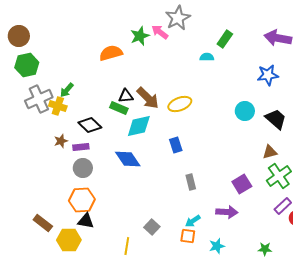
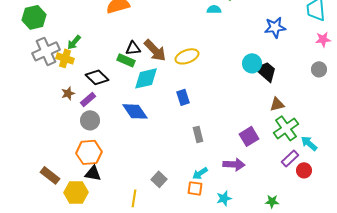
black trapezoid: (276, 119) -> (266, 71), moved
purple rectangle: (81, 147) -> (88, 99), turned -35

